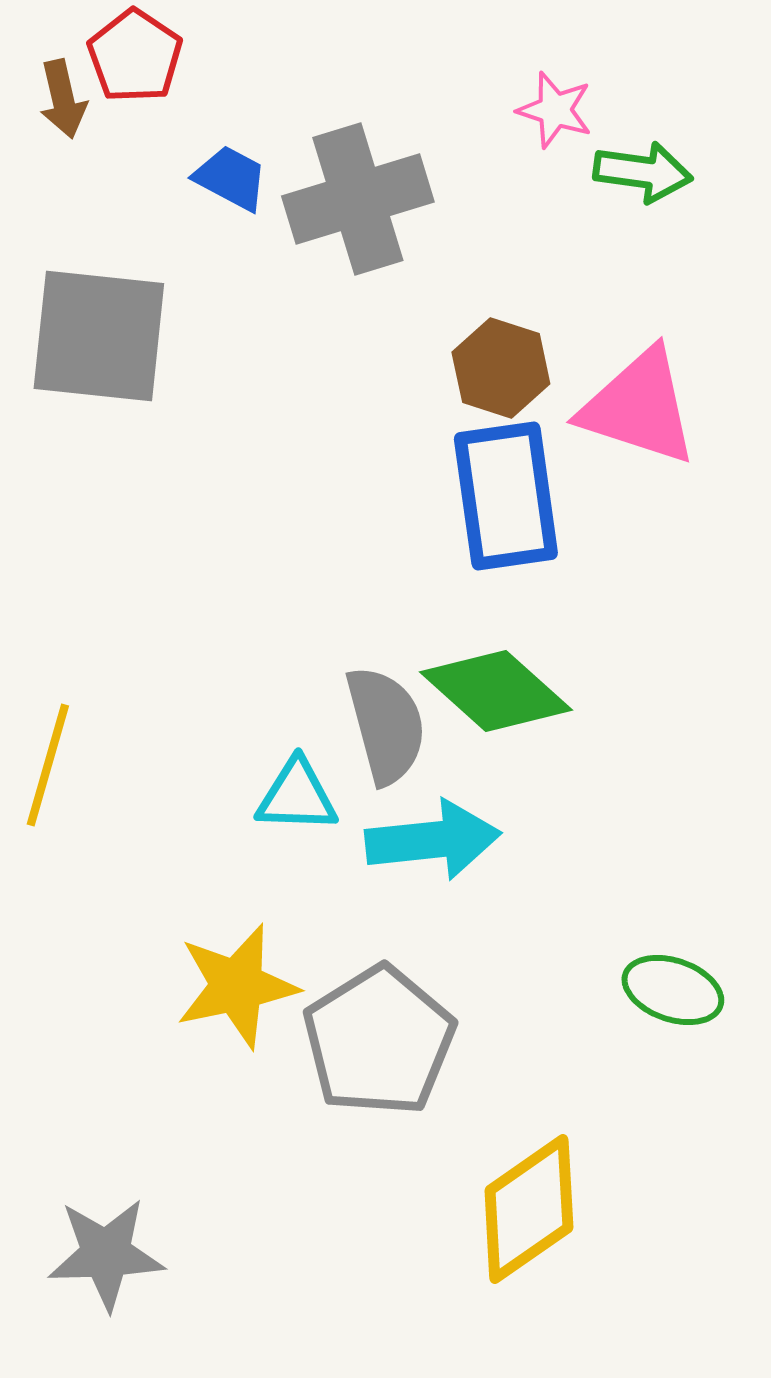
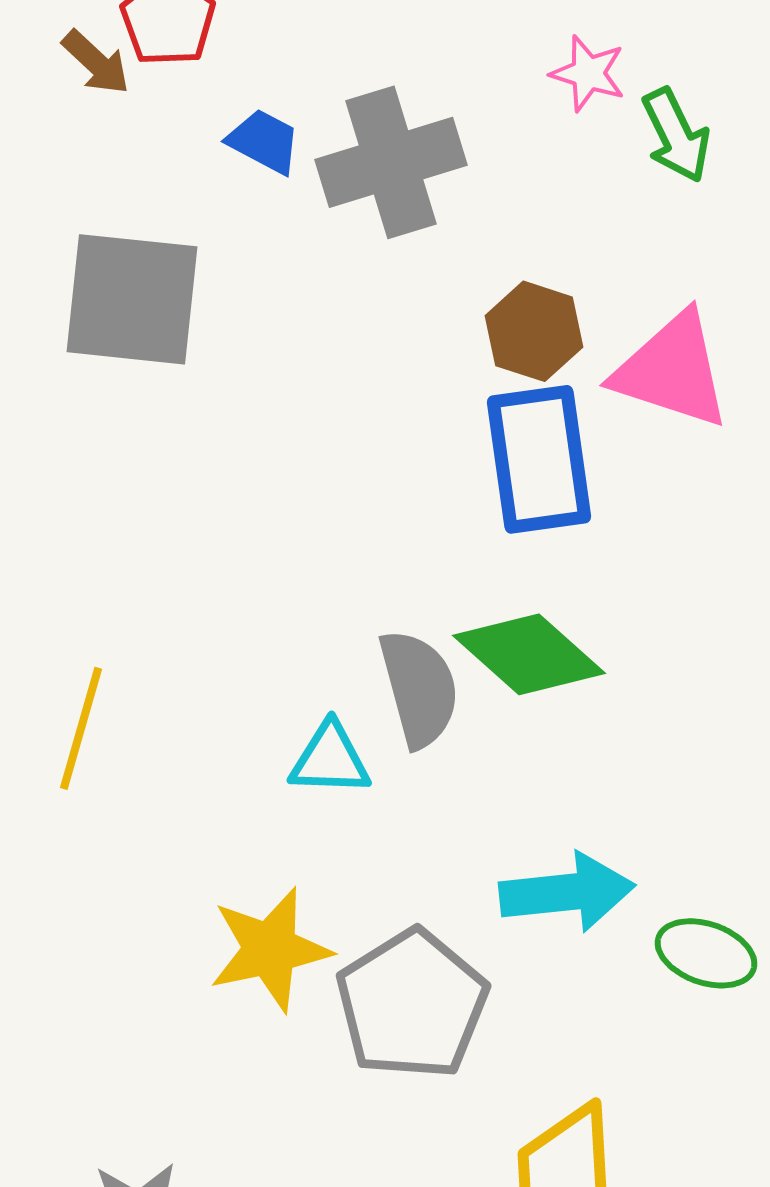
brown arrow: (63, 99) -> (96, 62), turned -34
green arrow: (643, 172) -> (676, 135), turned 56
cyan arrow: (433, 840) -> (567, 892), moved

